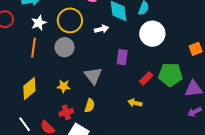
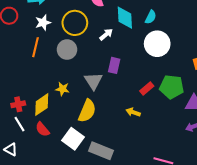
white arrow: (102, 29) -> (106, 34), turned -32
purple rectangle: (122, 57) -> (114, 65), moved
yellow diamond: (29, 88) -> (42, 105), moved
yellow semicircle: (90, 106) -> (87, 111), size x1.6
red cross: (66, 112) -> (18, 104), moved

